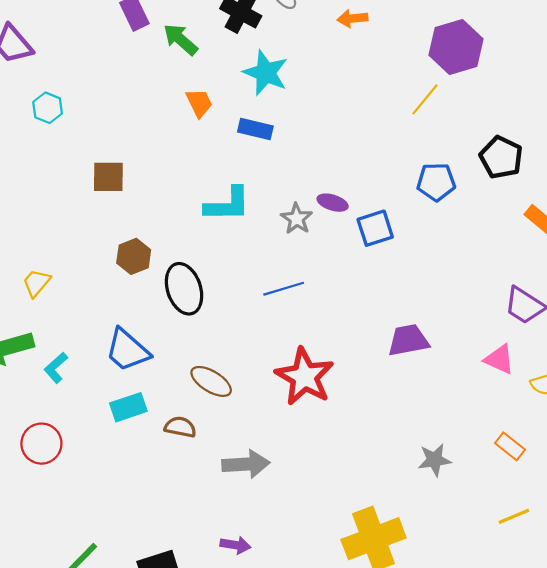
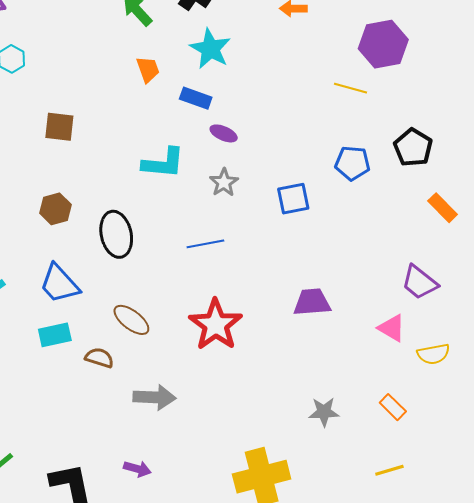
yellow line: (425, 99) -> (350, 88), turned 60
purple ellipse: (333, 203) -> (224, 133), moved
brown hexagon: (134, 256) -> (55, 209), moved

